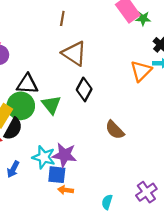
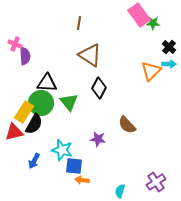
purple star: (64, 155) -> (98, 139), moved, size x0.7

